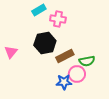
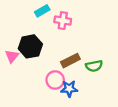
black hexagon: (45, 43) -> (30, 46), moved
pink circle: (77, 74) -> (55, 80), moved

